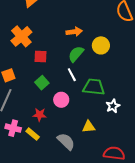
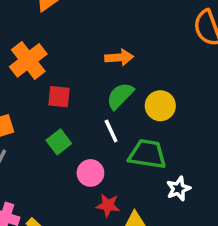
yellow circle: (101, 45) -> (160, 106), moved
red star: (40, 115) -> (108, 205), moved

